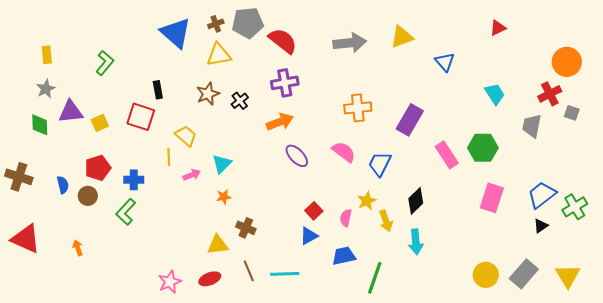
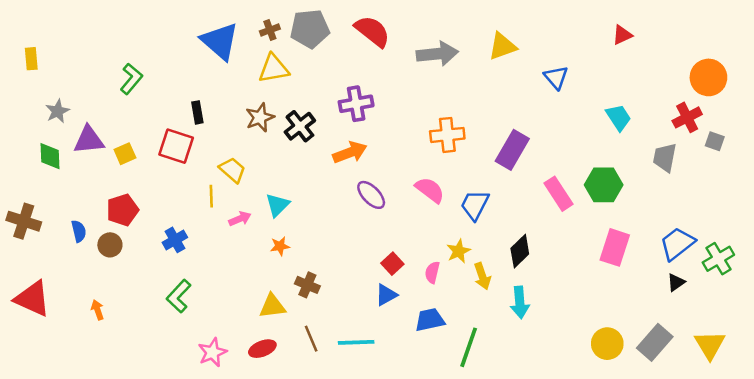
red semicircle: (283, 41) -> (372, 31), moved
yellow rectangle: (47, 55) -> (31, 59), moved
black cross: (240, 101) -> (300, 126), size x1.4
blue cross: (134, 180) -> (175, 240), moved, turned -30
green L-shape: (126, 212) -> (179, 296), moved

